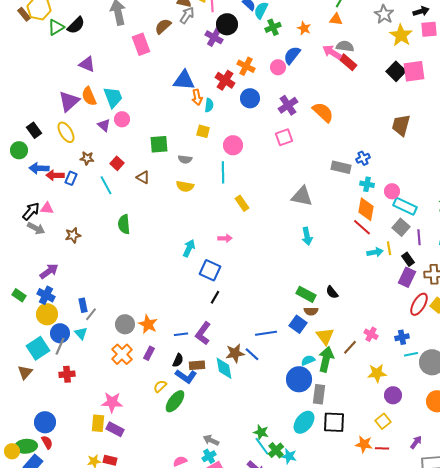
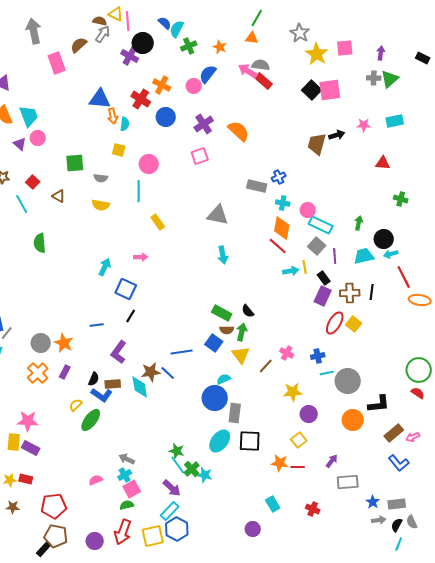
black arrow: (421, 11) -> (337, 135), moved
blue line: (181, 334) -> (97, 325), moved
green arrow: (326, 359) -> (242, 332), moved, size x0.7

